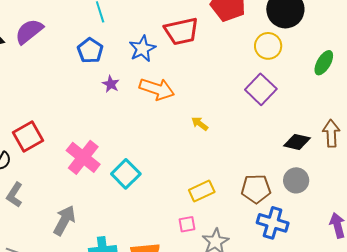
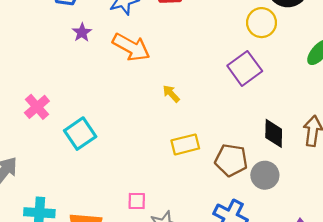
black diamond: (297, 142) -> (274, 133), turned 68
pink cross: (83, 157) -> (37, 107), size x0.7
brown pentagon: (256, 189) -> (231, 160), moved
yellow rectangle: (202, 191) -> (185, 144), moved

